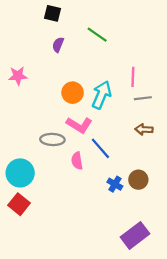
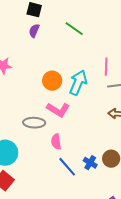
purple semicircle: (58, 45) -> (34, 31), moved
blue line: (100, 148) -> (67, 167), moved

